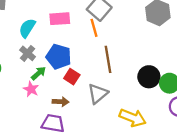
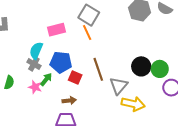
cyan semicircle: (27, 28) -> (36, 51), moved
brown line: (108, 59) -> (98, 69), moved
pink star: (31, 89) -> (35, 87), moved
gray triangle: (98, 94) -> (119, 86), moved

